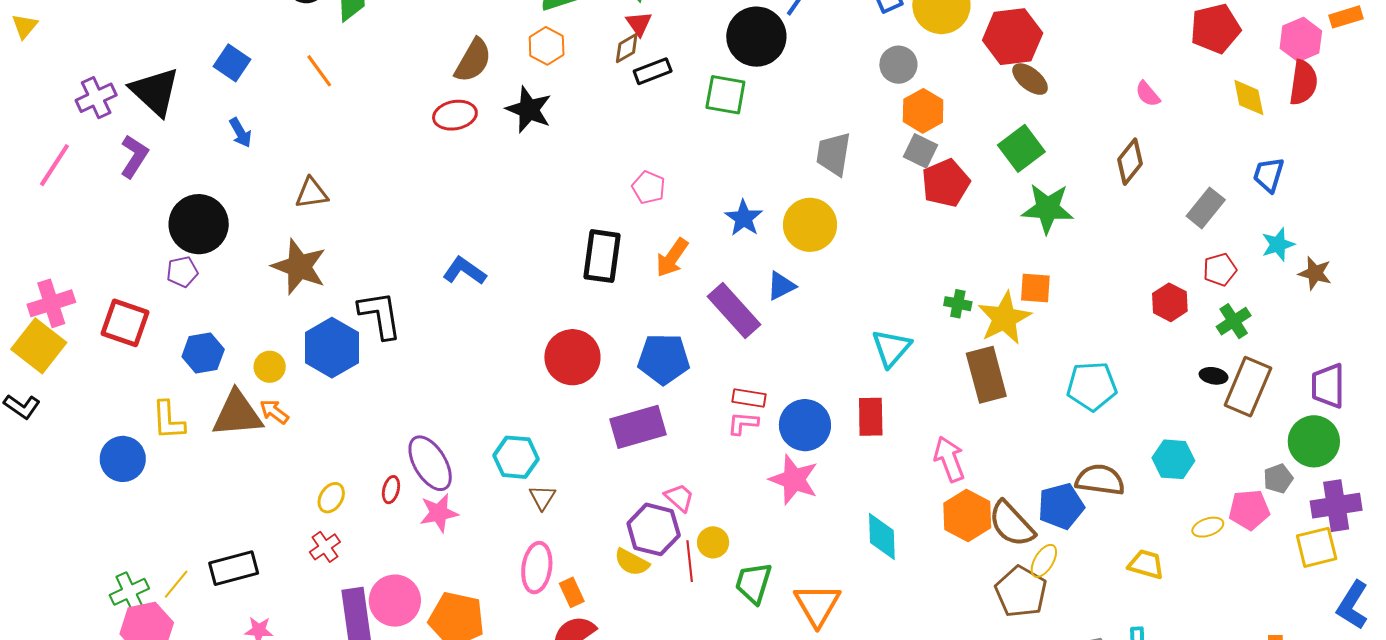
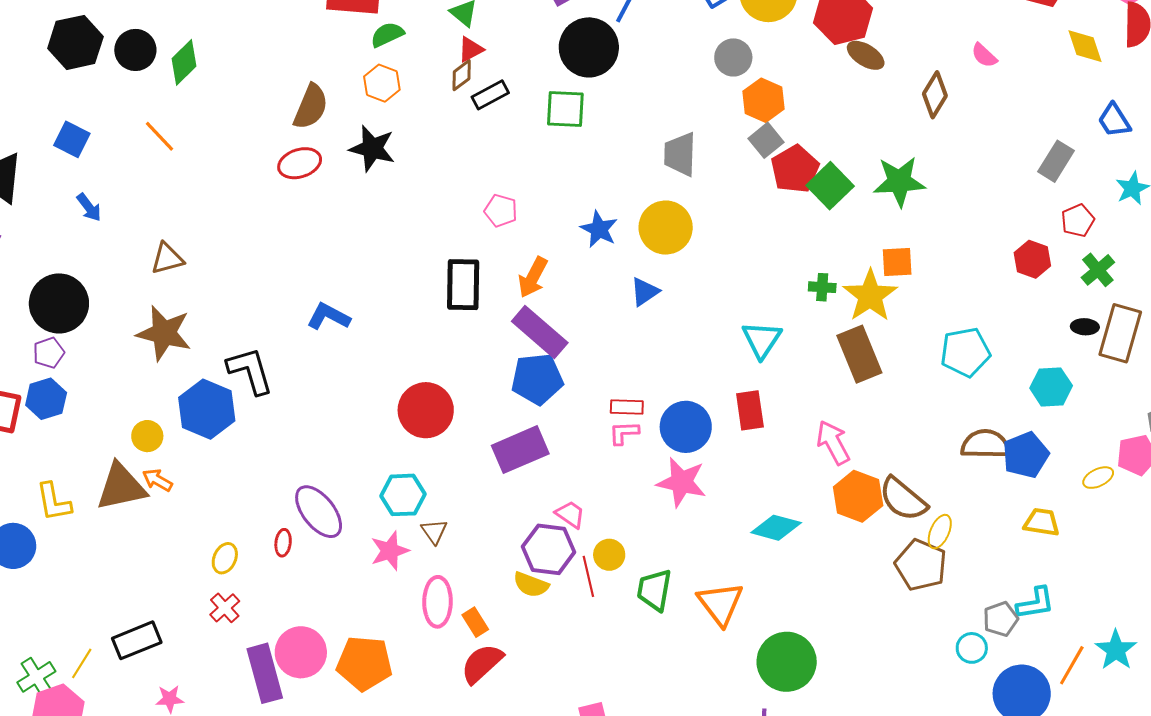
red triangle: (639, 24) -> (471, 49), turned 44
green square: (1021, 148) -> (830, 186), moved
gray square: (920, 151) -> (766, 140), turned 32
brown diamond: (1130, 162) -> (935, 95), moved
blue trapezoid: (1269, 175) -> (1114, 120), turned -42
purple rectangle: (734, 311) -> (540, 332), moved
blue hexagon: (203, 353) -> (46, 399), moved
red circle: (572, 357) -> (426, 410), moved
cyan hexagon: (1173, 459) -> (1051, 387), moved
blue pentagon: (1061, 506) -> (1026, 455), moved
pink star: (439, 513) -> (390, 551), moved
cyan diamond: (882, 536) -> (776, 528), turned -66

